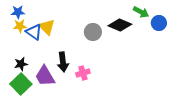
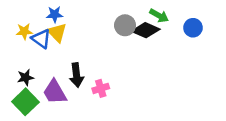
blue star: (18, 12) -> (55, 14), moved
green arrow: (141, 12) -> (159, 16), moved
gray circle: (93, 32) -> (125, 25), moved

